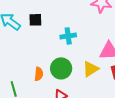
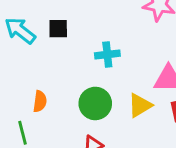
orange semicircle: (39, 74) -> (40, 101), moved

